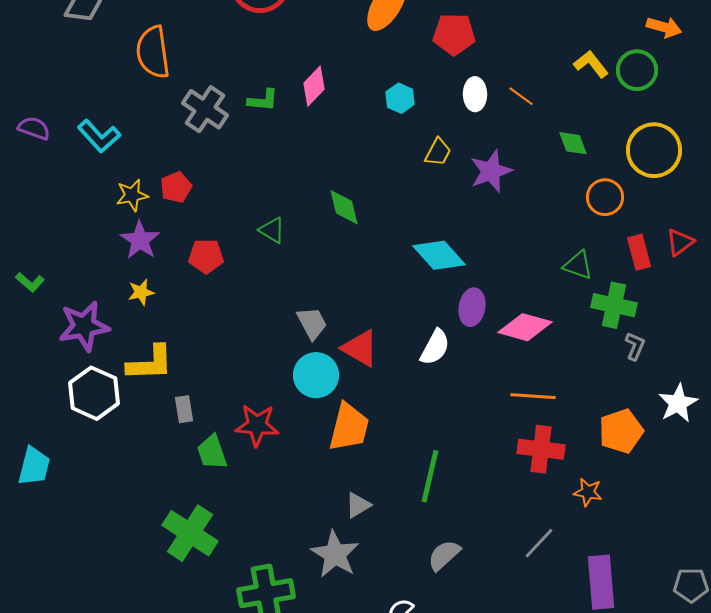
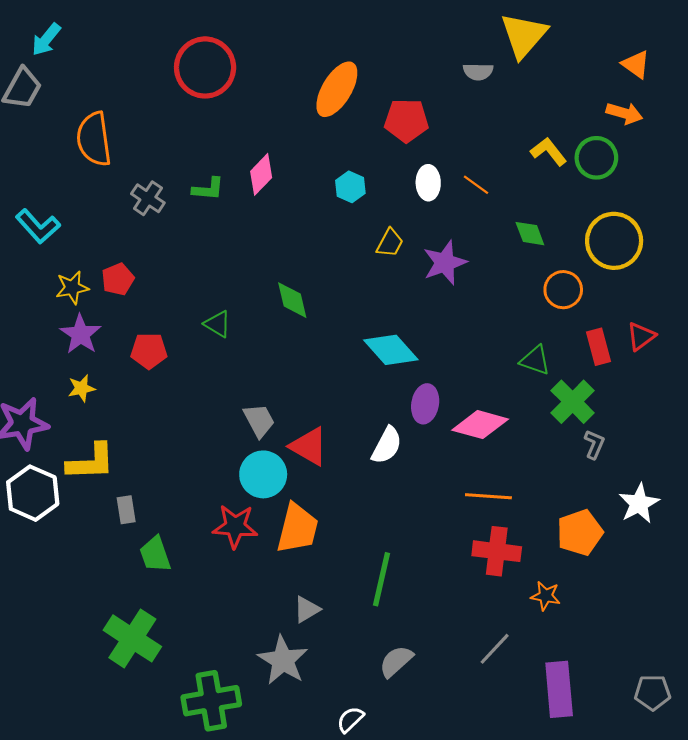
gray cross: (205, 109) -> (148, 198), size x0.7
green cross: (614, 305) -> (573, 402), turned 33
red star: (257, 425) -> (235, 526), moved

